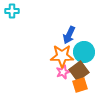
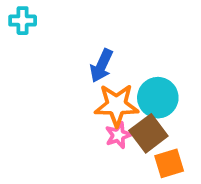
blue arrow: (69, 35) -> (101, 66), moved
orange square: (80, 85) -> (169, 163), moved

